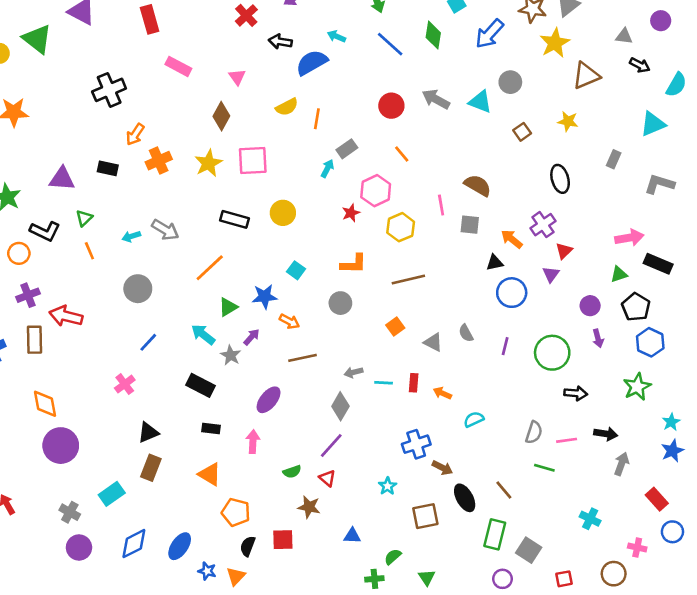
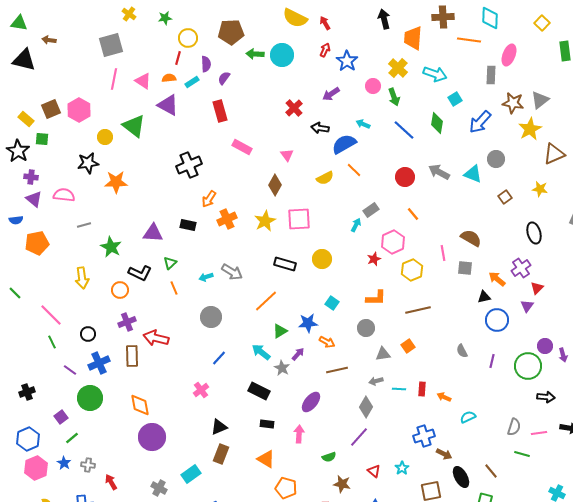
orange line: (317, 119) -> (354, 170), moved, turned -56
purple circle: (590, 306) -> (545, 346), moved
gray triangle: (433, 342) -> (383, 354), moved, turned -35
red triangle: (327, 478) -> (374, 471), moved

